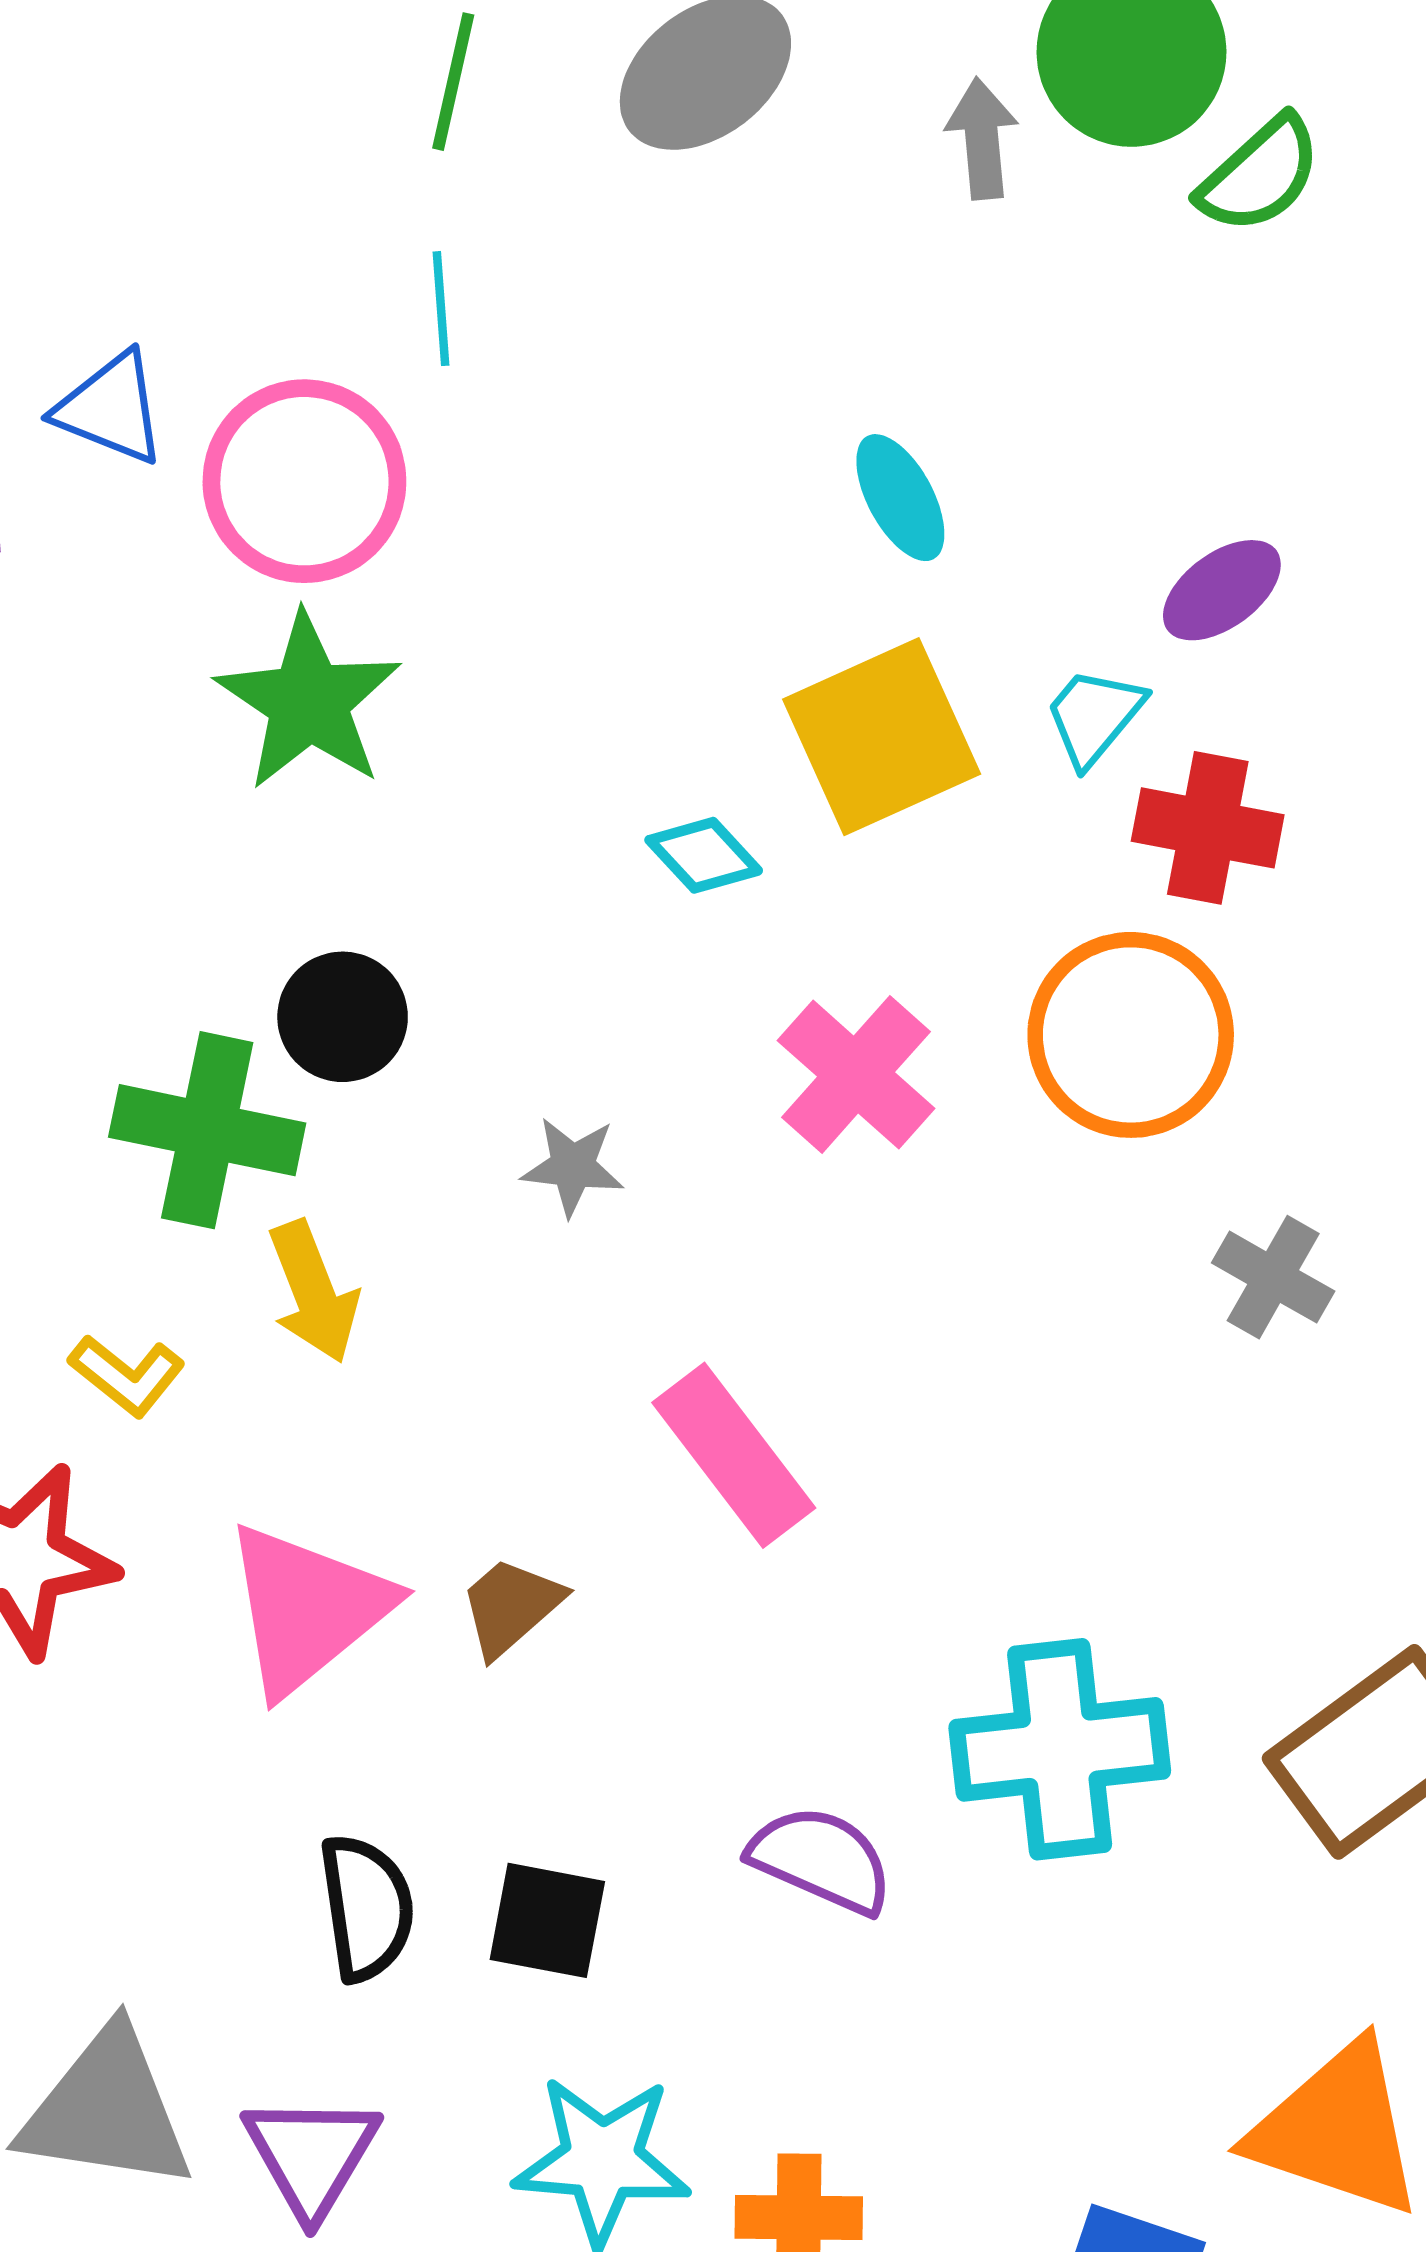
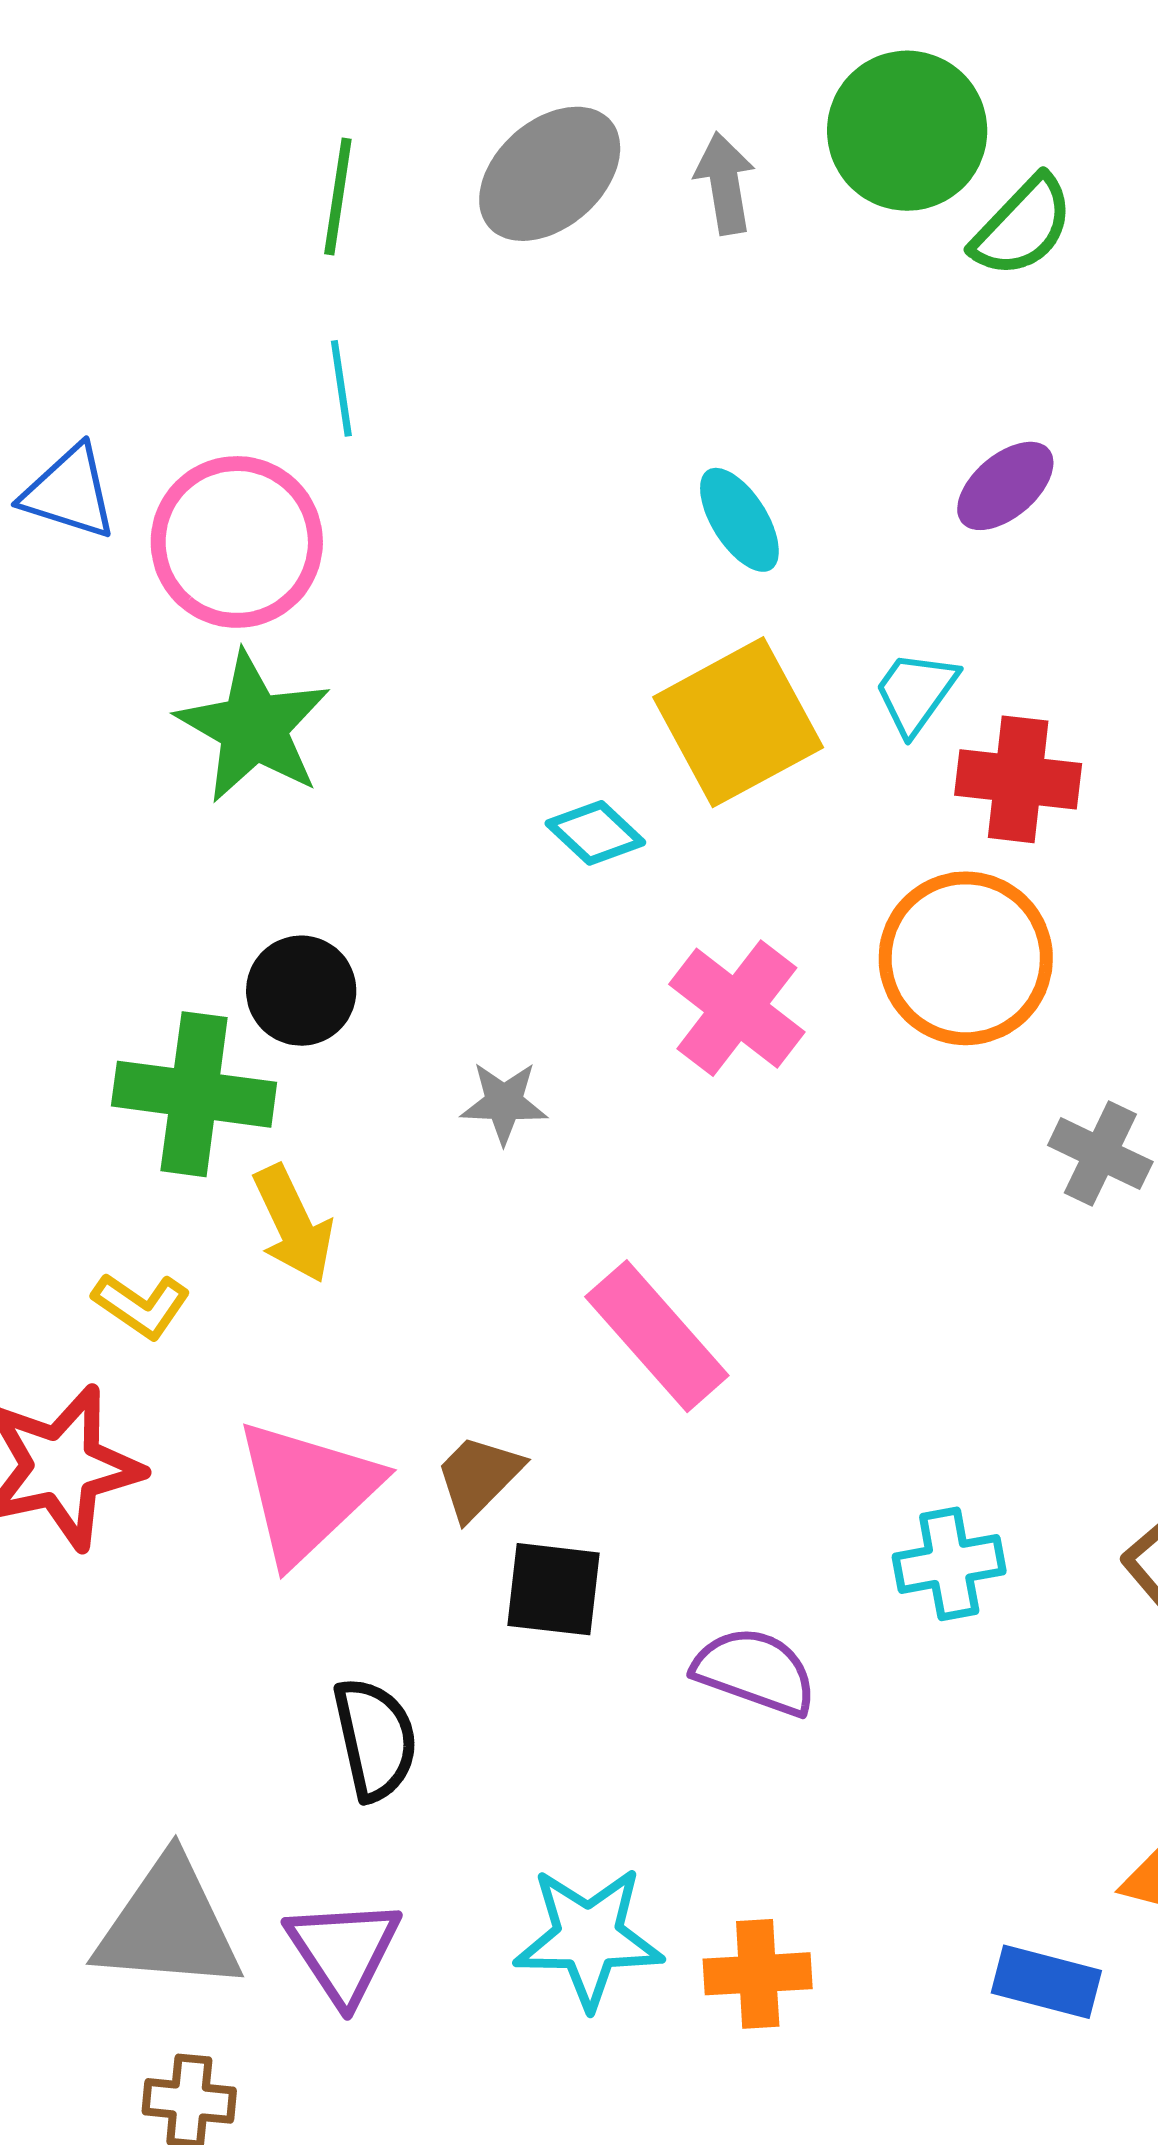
gray arrow: (982, 139) -> (725, 183), moved
purple ellipse: (1222, 590) -> (1005, 486), moved
cyan cross: (1060, 1749) -> (949, 1564), size x0.6
black square: (547, 1920) -> (553, 1589), moved

